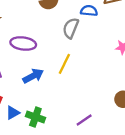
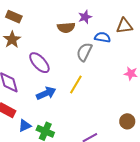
purple ellipse: (23, 44) -> (39, 63), turned 35

